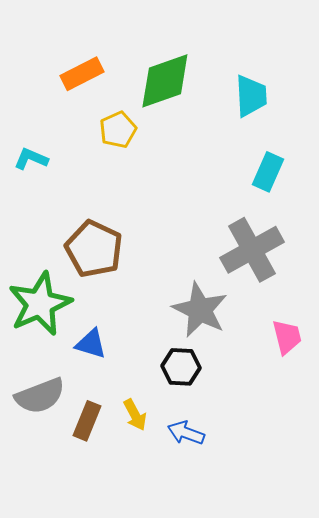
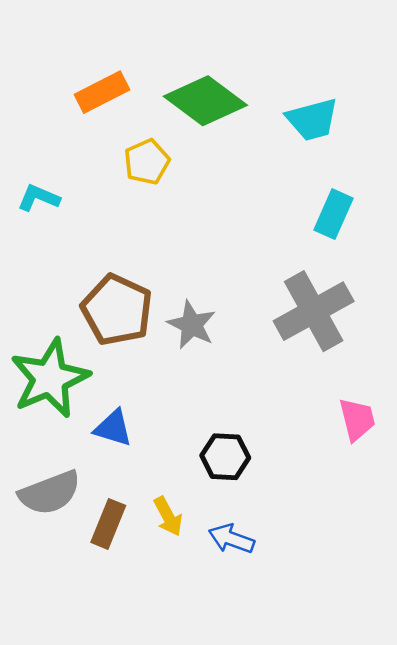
green diamond: (165, 81) -> (205, 101), turned 56
cyan trapezoid: (251, 96) -> (312, 119), turned 78
gray star: (200, 310) -> (192, 325), moved, size x0.7

